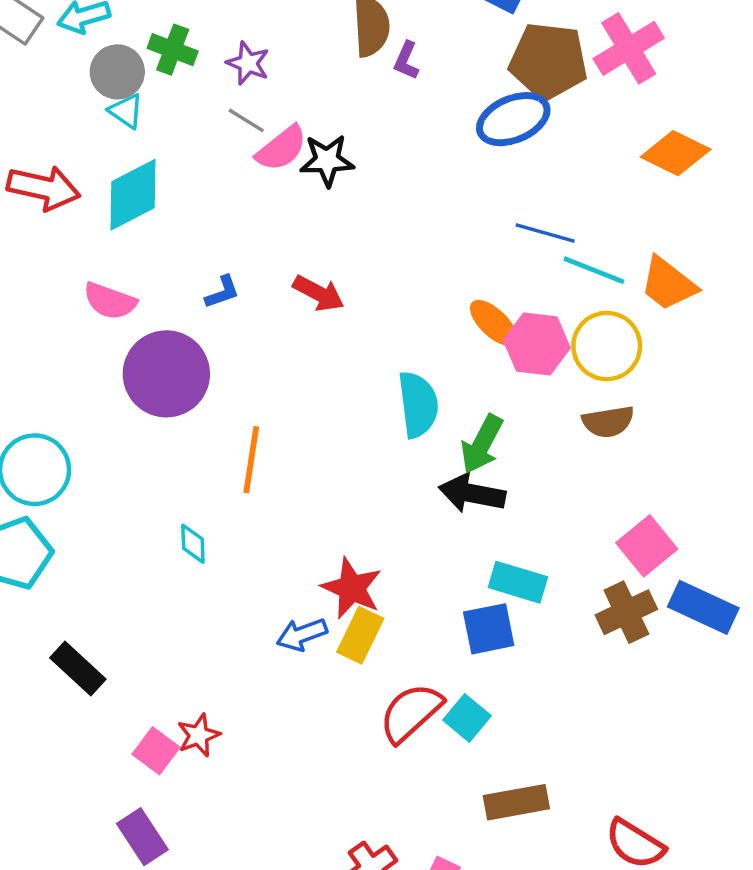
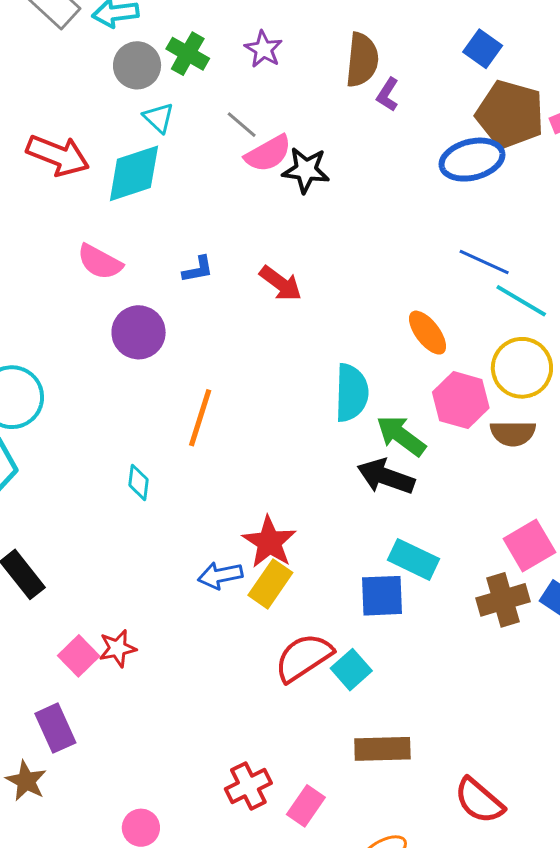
purple star: (248, 63) -> (263, 49), moved
cyan triangle: (126, 111) -> (159, 118), moved
pink hexagon: (537, 344) -> (461, 400), moved
purple circle: (166, 374) -> (139, 332), size x0.7
green arrow: (482, 444) -> (401, 436), turned 90

